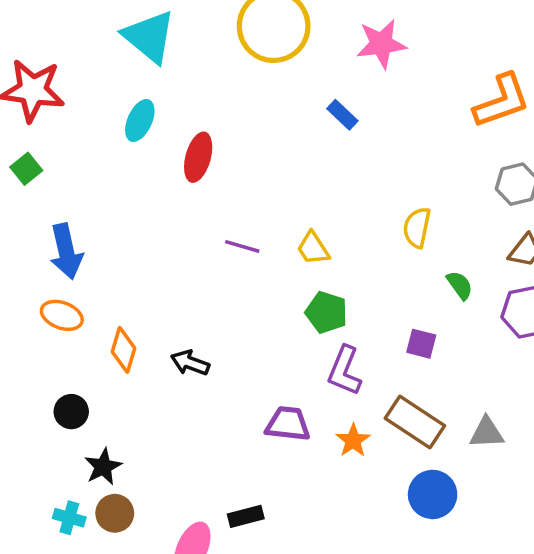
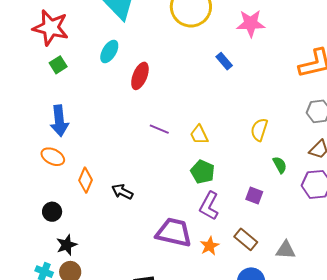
green square: (26, 169) -> (58, 65), moved
brown rectangle: (415, 422) -> (246, 239), size x0.7
purple trapezoid: (288, 424) -> (174, 232), size x1.4

